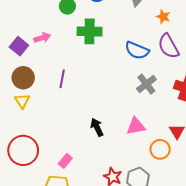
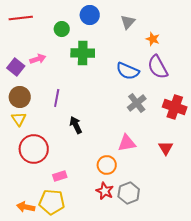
black arrow: (97, 127) -> (76, 125), moved
orange circle: (160, 149) -> (107, 165), moved
red circle: (23, 150) -> (34, 149), moved
pink rectangle: (65, 161) -> (60, 176), turned 32

